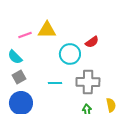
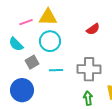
cyan circle: (70, 54) -> (50, 41), moved
gray square: (19, 77) -> (32, 62), moved

